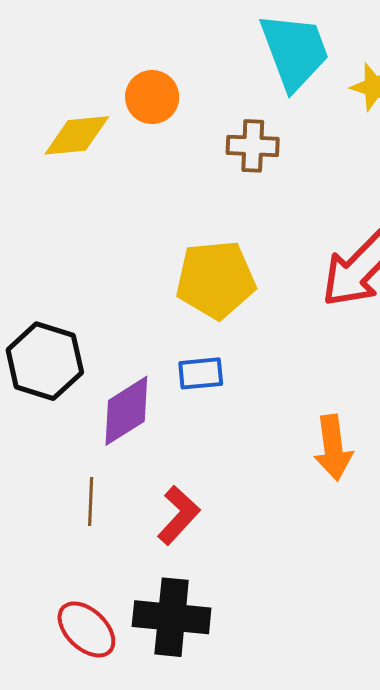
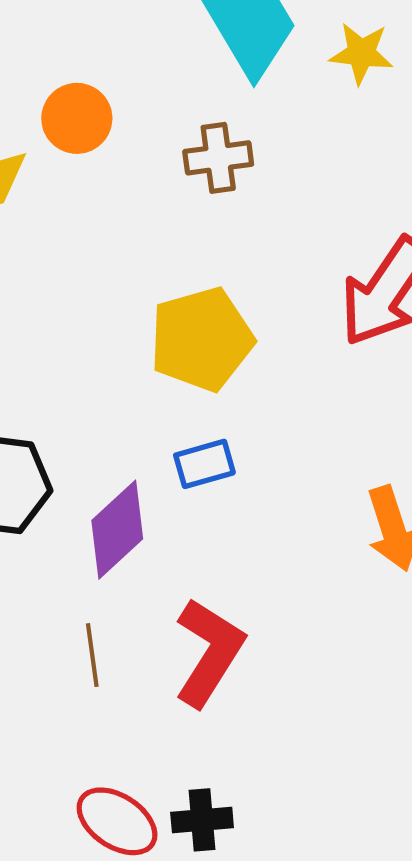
red L-shape: (178, 515) -> (209, 652), size x1.4
black cross: (172, 617) -> (202, 820), moved, size x0.6

